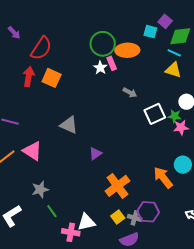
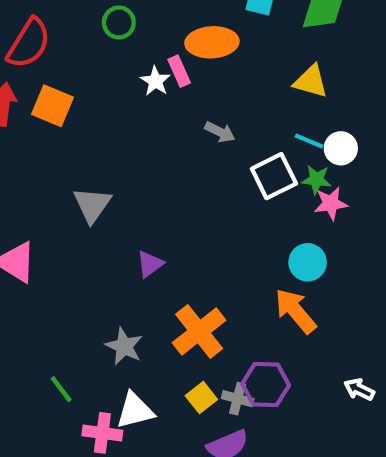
green circle: (103, 44) -> (119, 22), moved, size x0.6
cyan line: (174, 53) -> (309, 141), moved
gray triangle: (69, 125) -> (92, 205), turned 42
cyan circle: (183, 165) -> (308, 262), moved
gray star: (40, 189) -> (124, 346), moved, turned -30

